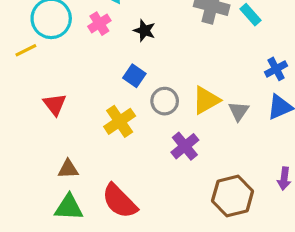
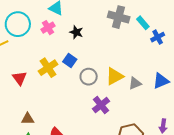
blue cross: (276, 69) -> (158, 37), moved
gray triangle: (239, 111) -> (135, 83), turned 32
yellow cross: (120, 121) -> (48, 68), moved

